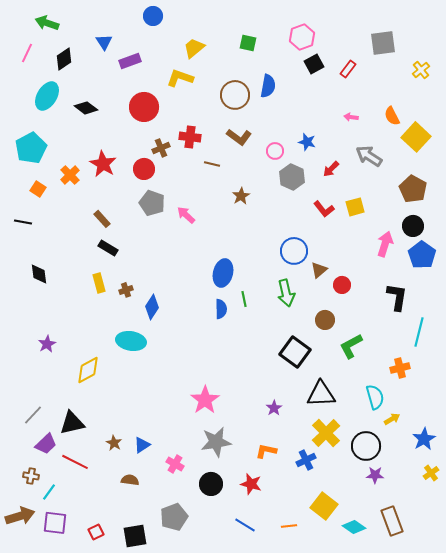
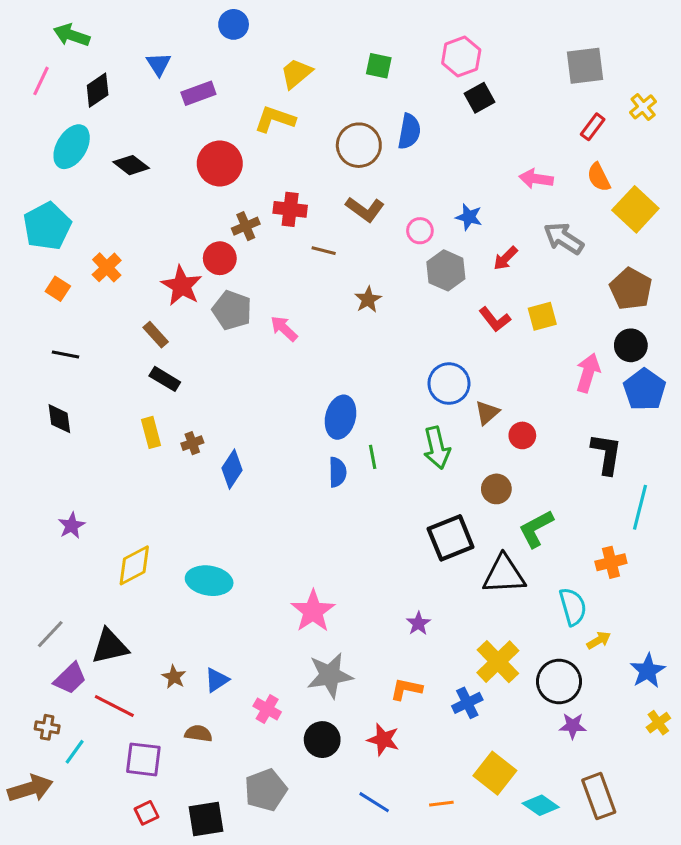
red rectangle: (348, 69) -> (593, 127), moved
pink arrow: (351, 117) -> (536, 179), size x1.5
red star: (103, 164) -> (182, 286), moved
black line: (23, 222) -> (65, 354), moved
cyan ellipse: (131, 341) -> (209, 581), moved
black square: (295, 352) -> (451, 538), turned 32
black triangle: (321, 394) -> (504, 575), moved
purple square: (55, 523) -> (143, 759), moved

